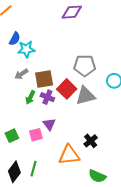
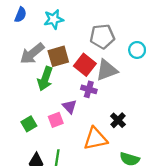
cyan star: (26, 49) -> (54, 19), moved
gray arrow: (21, 74) -> (32, 54), size x1.6
green arrow: (30, 97) -> (45, 79), size x1.5
purple cross: (47, 97) -> (89, 89), moved

